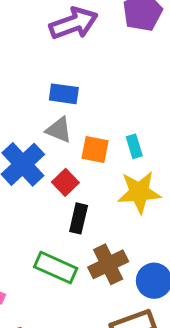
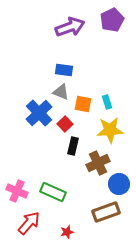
brown cross: (108, 264) -> (98, 163), moved
green rectangle: (56, 268) -> (53, 192), moved

